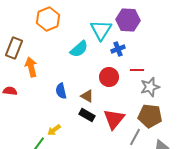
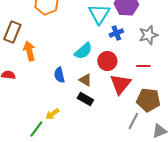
cyan semicircle: (79, 49) -> (83, 51), moved
red line: (137, 70) -> (143, 66), moved
gray star: (150, 87) -> (148, 35), moved
red triangle: (114, 119) -> (120, 84), moved

